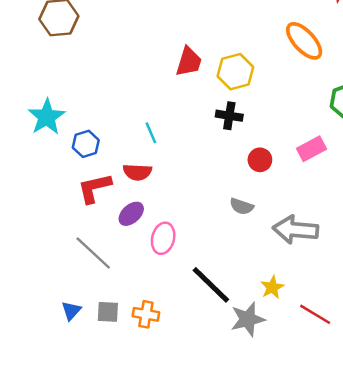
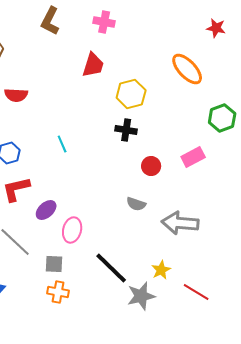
red trapezoid: (189, 62) -> (93, 65), moved
red semicircle: (137, 172) -> (16, 95), moved
gray square: (108, 312) -> (54, 264), moved

